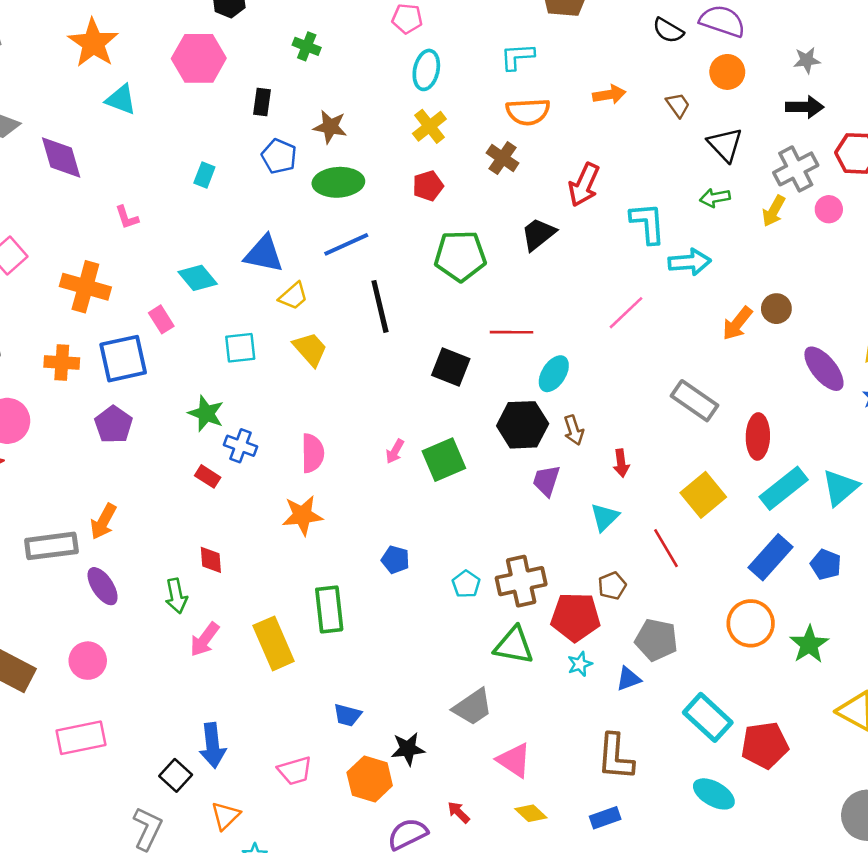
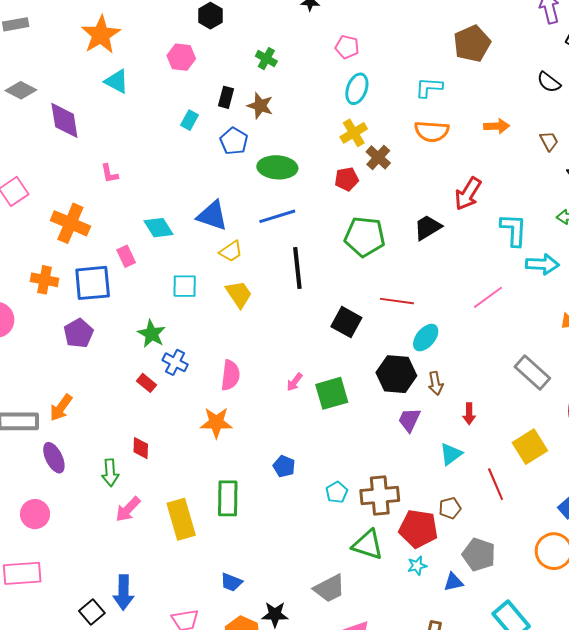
pink hexagon: (199, 58) -> (181, 57), size x0.7
brown star: (330, 127) -> (260, 106), moved
brown cross: (503, 158) -> (378, 157), moved
cyan rectangle: (204, 175) -> (189, 120), moved

